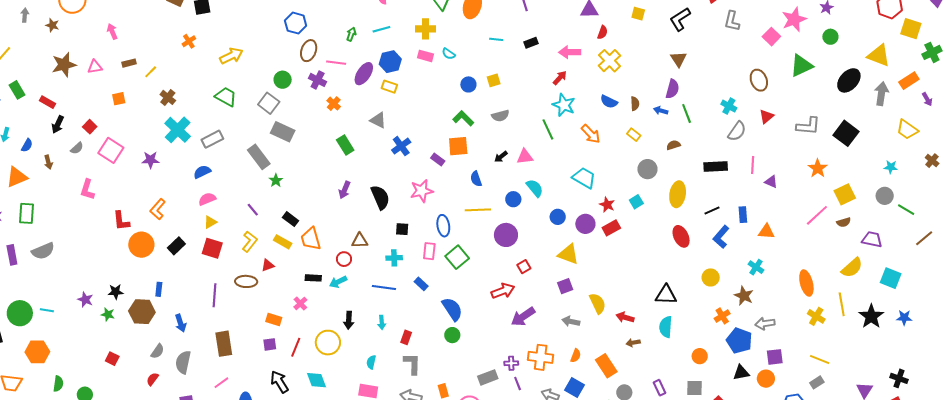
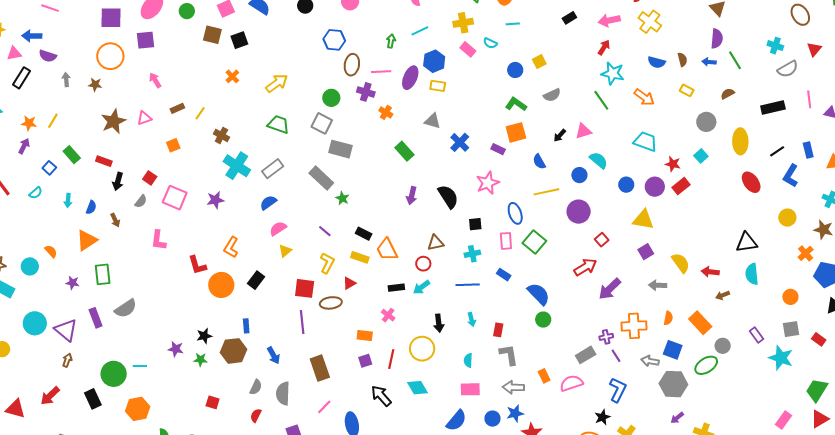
cyan line: (496, 39) -> (513, 24), moved
pink rectangle: (425, 56) -> (468, 49), turned 35
gray semicircle: (737, 131) -> (788, 69), turned 35
red square: (212, 248) -> (305, 288), moved

